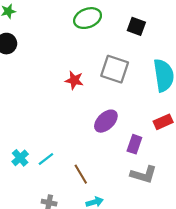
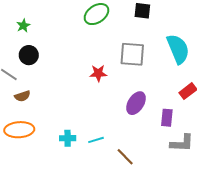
cyan cross: (20, 158) -> (68, 138), moved, turned -35
cyan line: (46, 159) -> (96, 140), moved, turned 35

